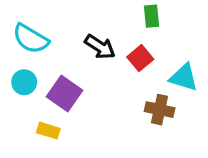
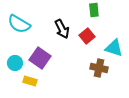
black arrow: (100, 47) -> (62, 29), turned 30
cyan circle: (24, 82) -> (15, 63), moved

